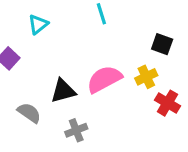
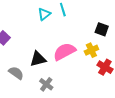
cyan triangle: (38, 24) -> (44, 14), moved
gray cross: (76, 130) -> (46, 84), turned -32

